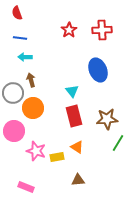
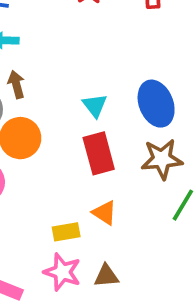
blue ellipse: (98, 70) -> (156, 104), moved
pink star: (36, 151) -> (62, 272), moved

